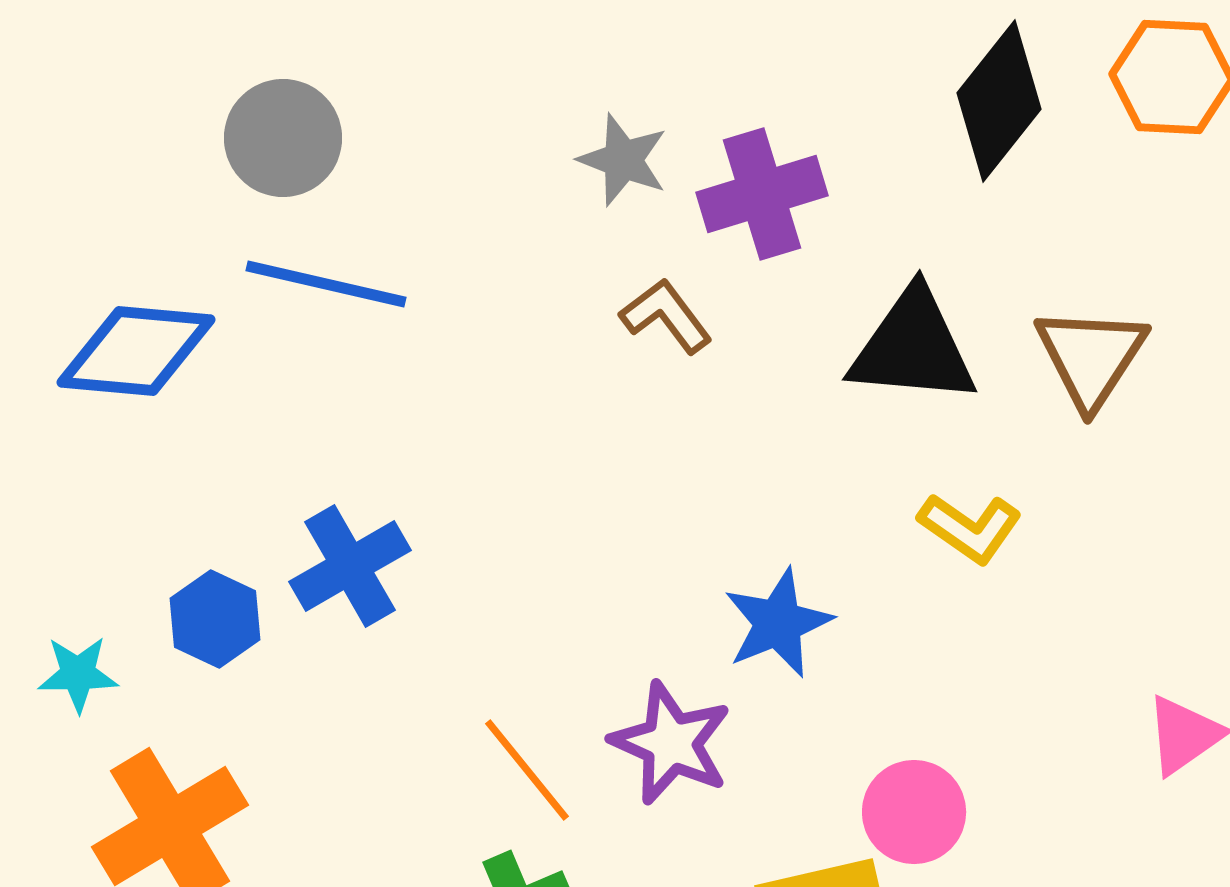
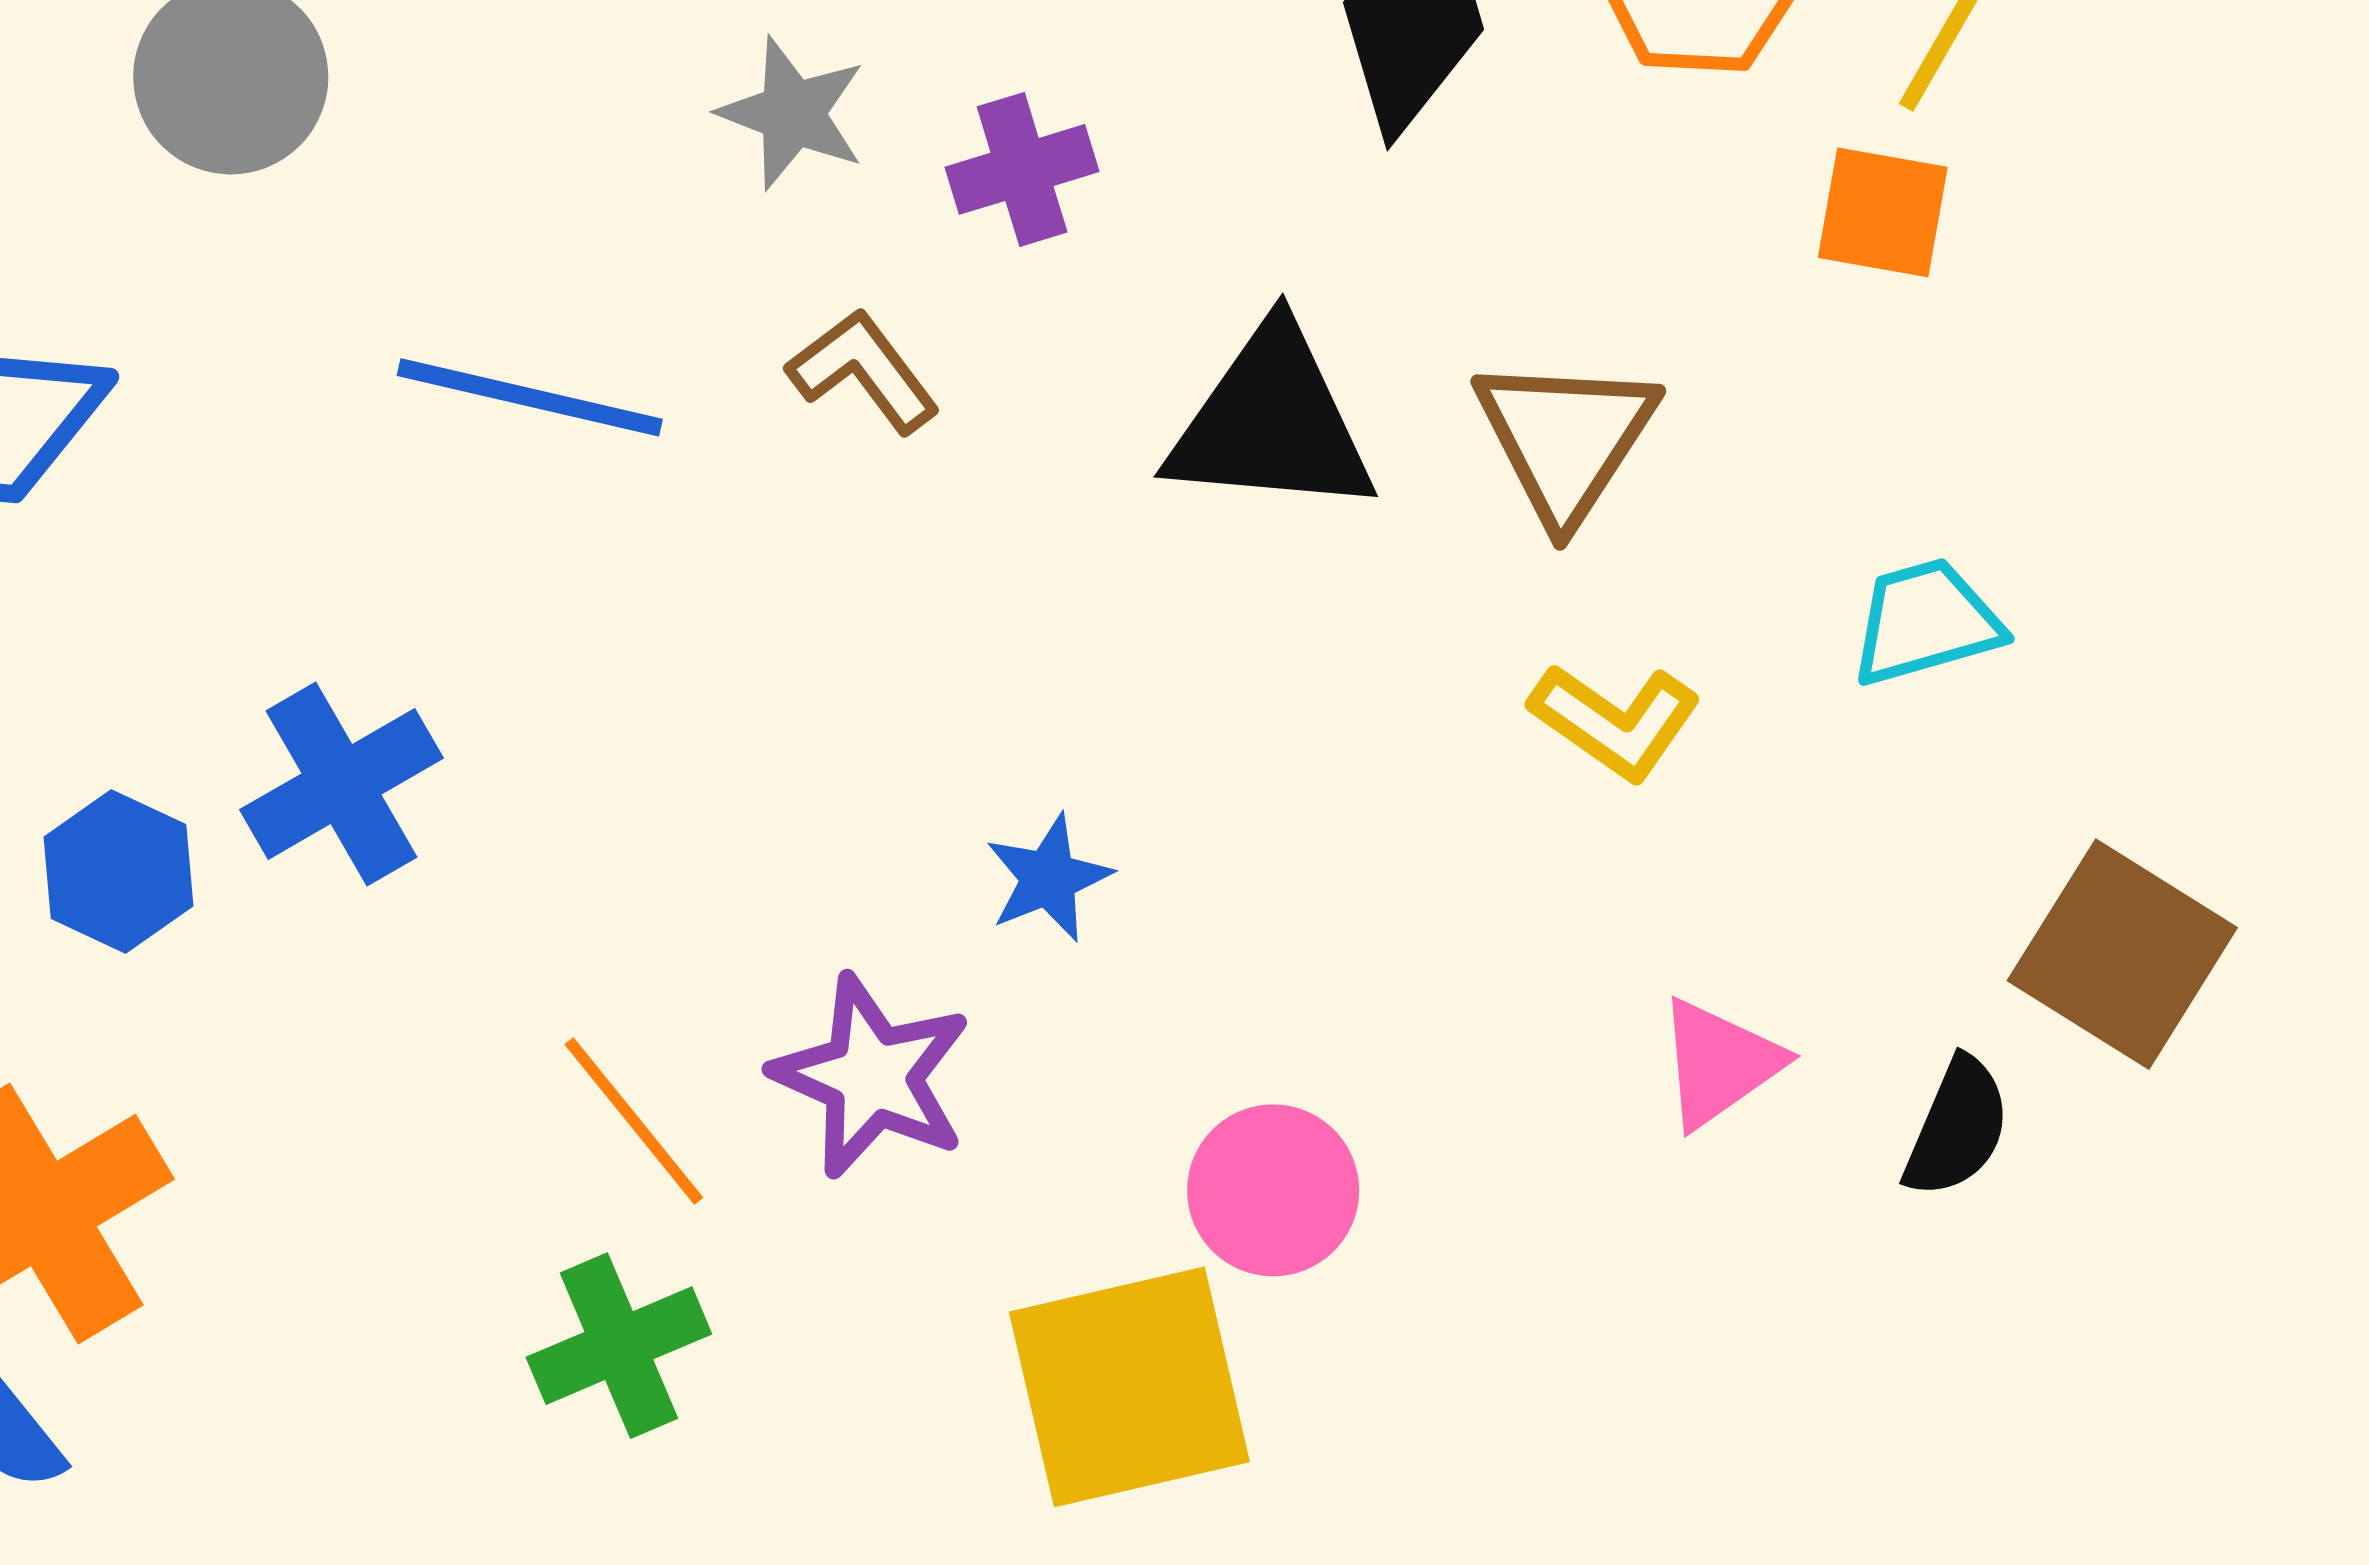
purple cross: (762, 194) -> (1022, 169), size x0.7
blue line: (326, 284) -> (530, 397), moved
yellow L-shape: (970, 528) -> (1615, 721), moved
blue star: (778, 623) -> (1048, 878), size x0.7

